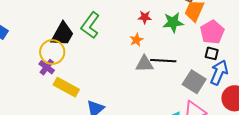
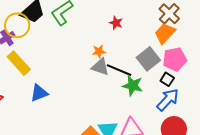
green star: (173, 22) -> (133, 86), moved
orange star: (136, 40) -> (99, 51), moved
gray square: (194, 82) -> (148, 59), moved

